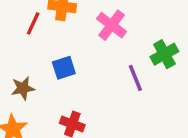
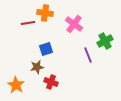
red line: (33, 23) -> (28, 23), turned 56
brown star: (23, 88) -> (37, 67), moved

